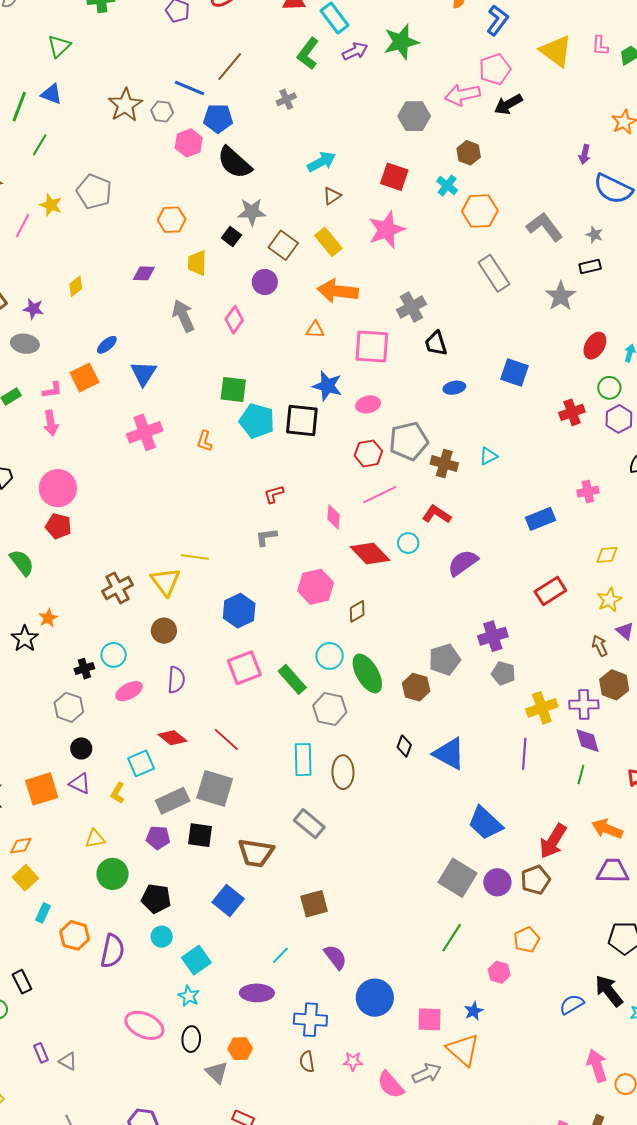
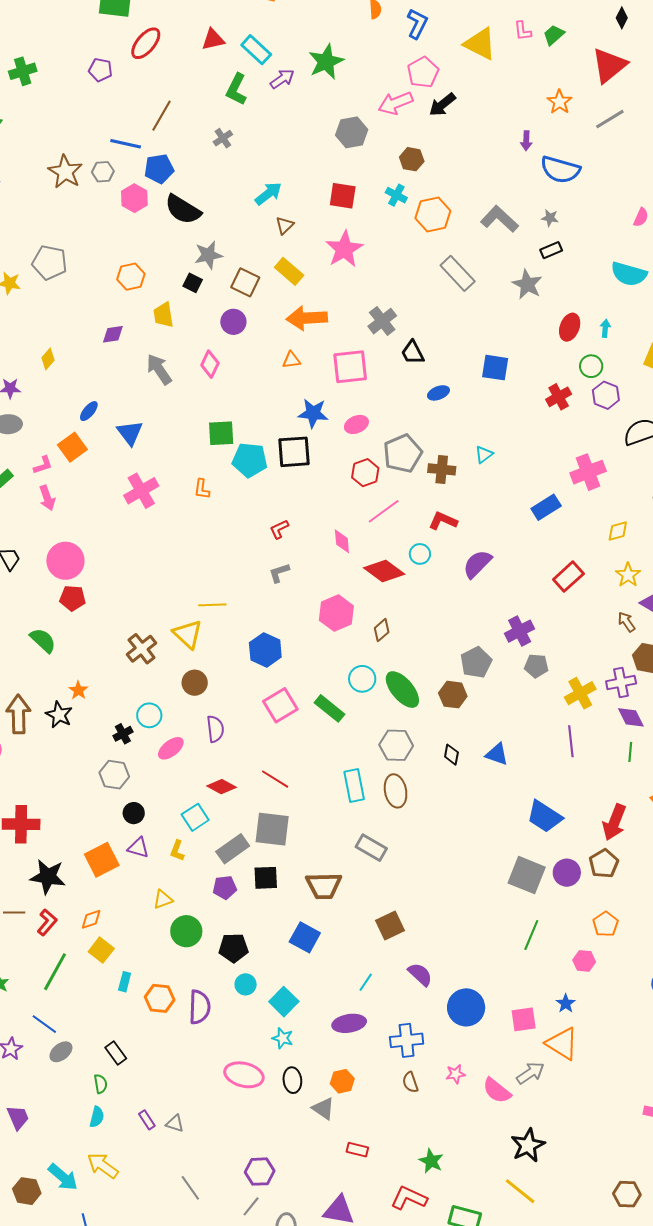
pink cross: (588, 492) -> (588, 472), size x1.6
gray hexagon: (330, 709) -> (396, 745), moved
blue triangle: (449, 754) -> (497, 754), size x0.7

